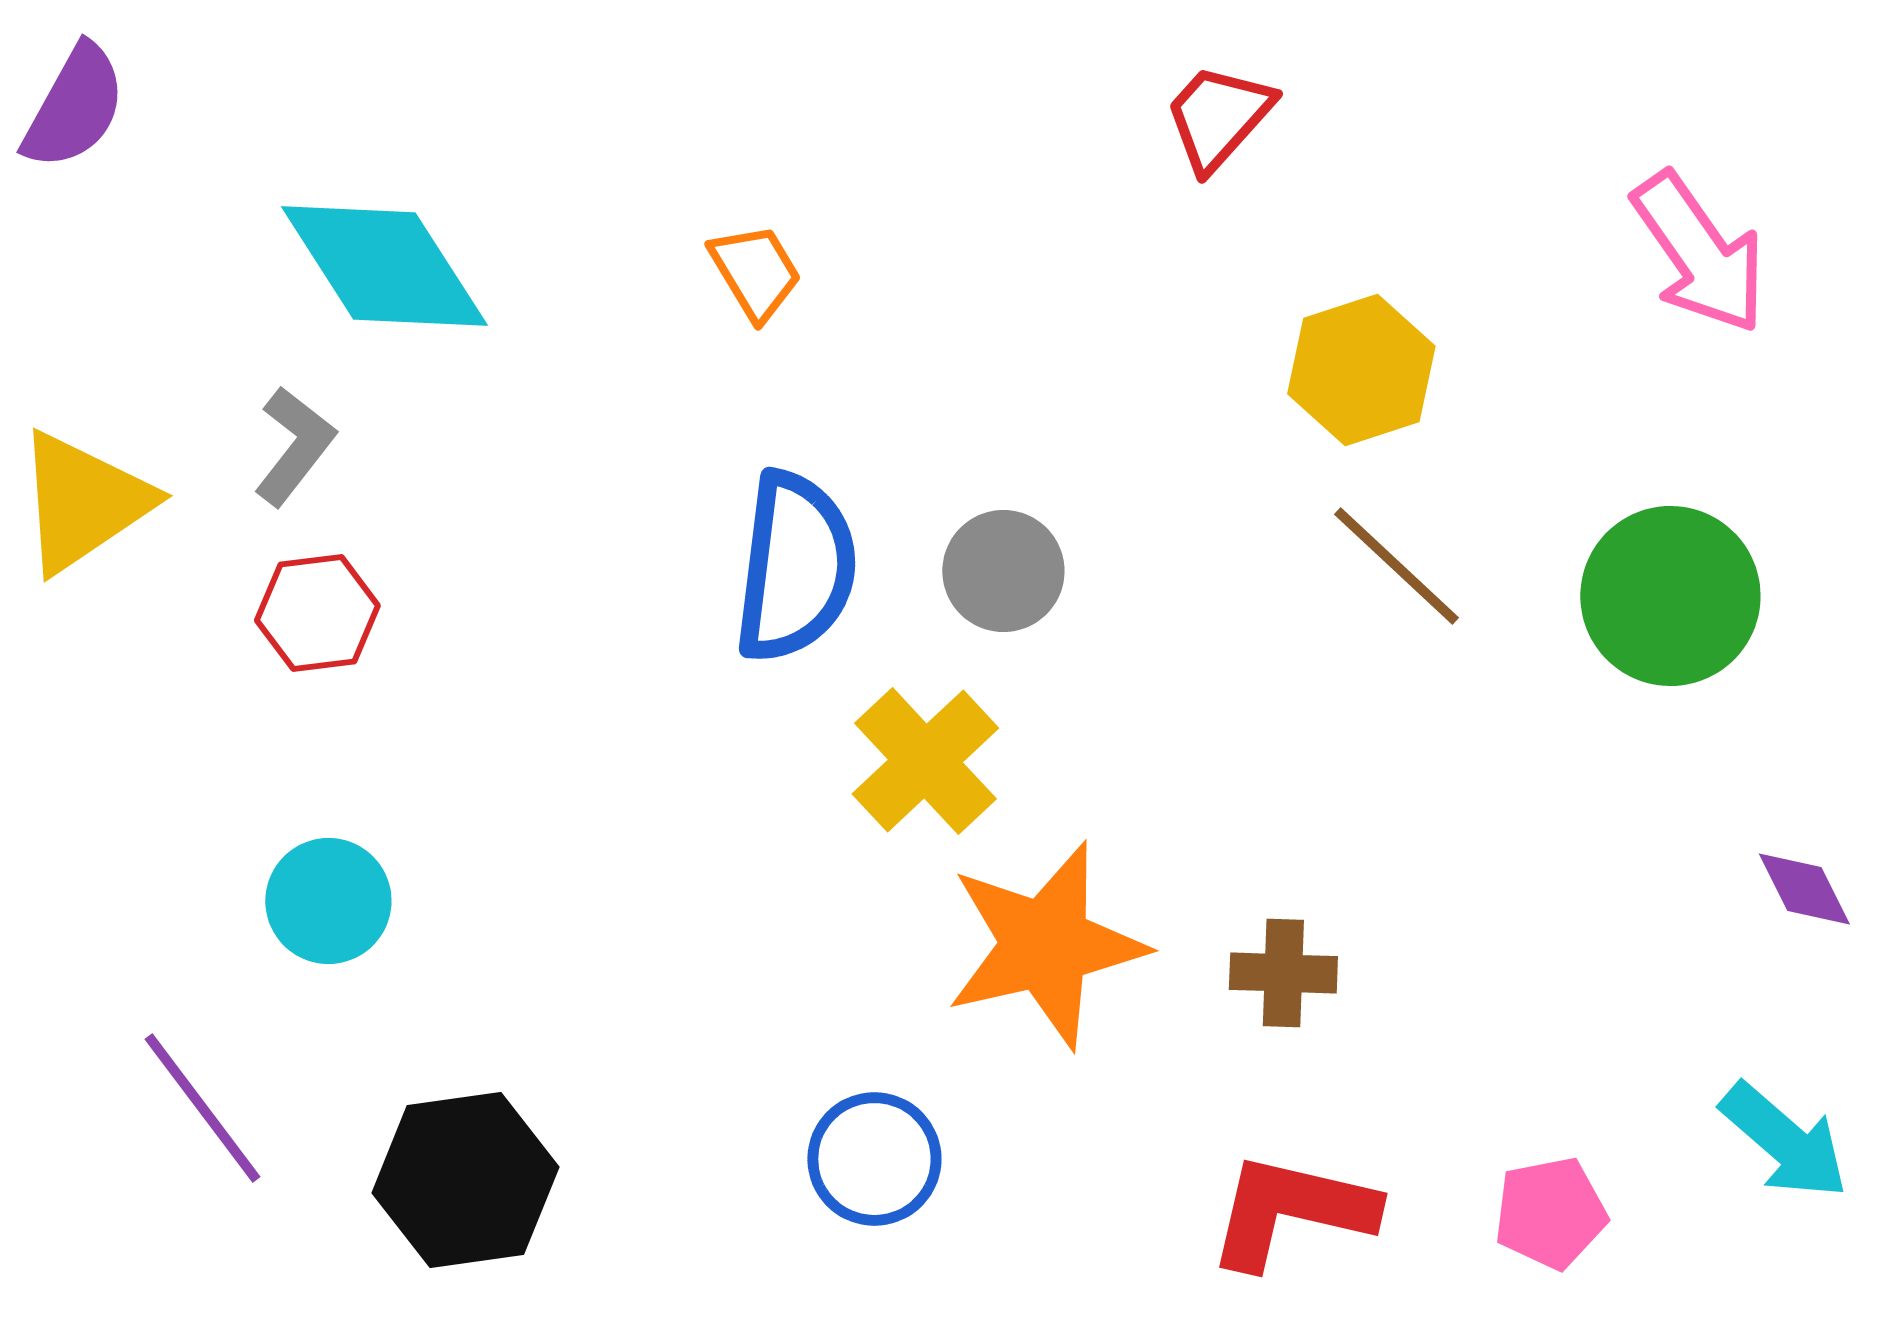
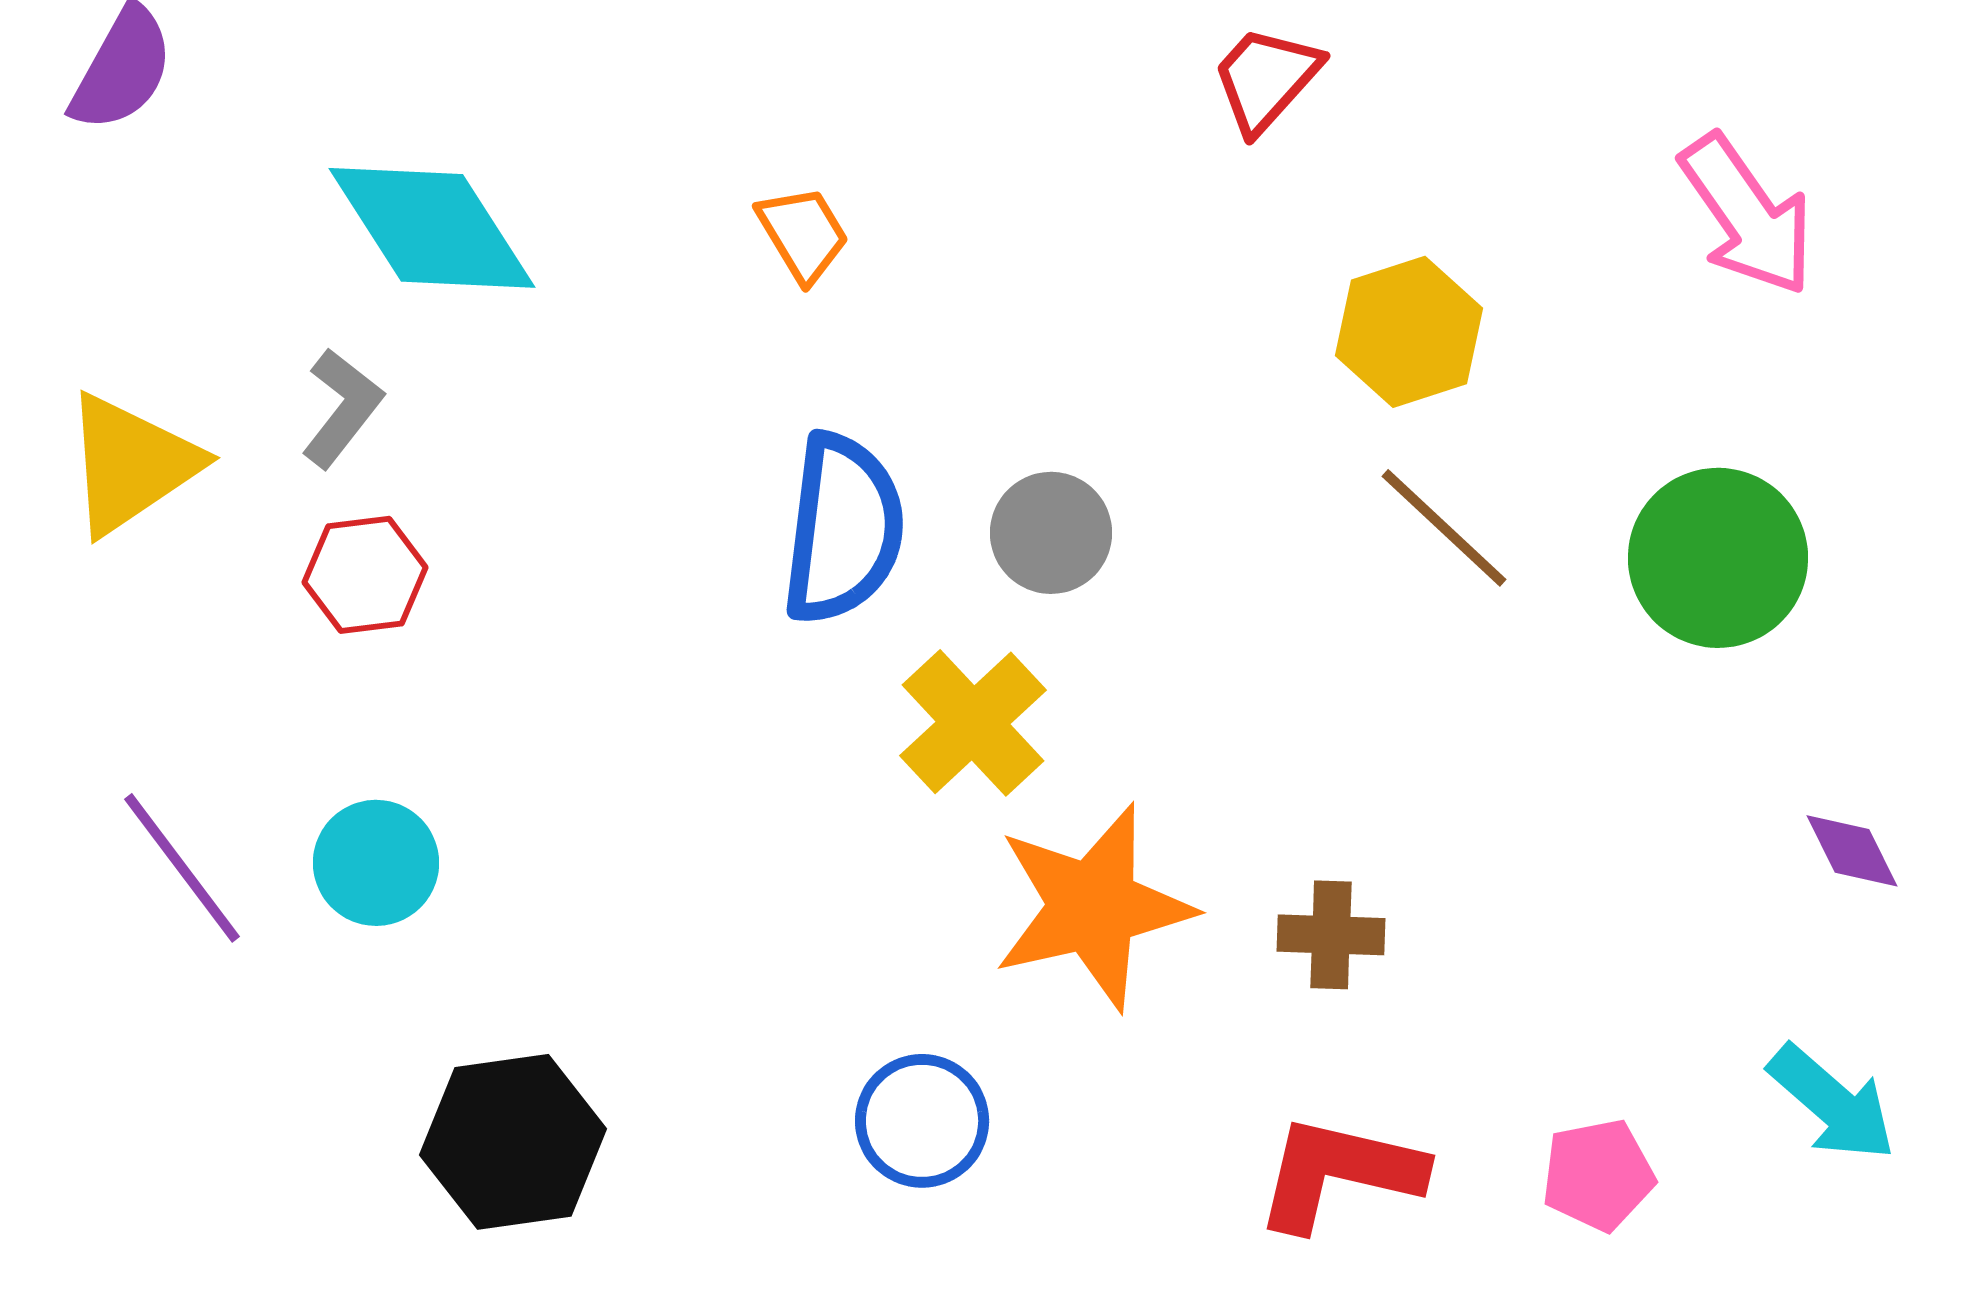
purple line: (202, 1108) -> (182, 868), moved

